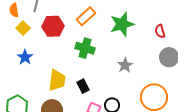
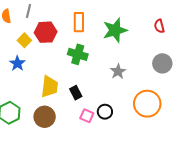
orange rectangle: (86, 16) -> (79, 22), turned -48
yellow square: (23, 28) -> (24, 40), moved
red semicircle: (160, 31) -> (159, 26), moved

